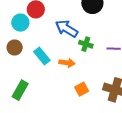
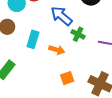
cyan rectangle: (42, 56) -> (33, 39), turned 48

